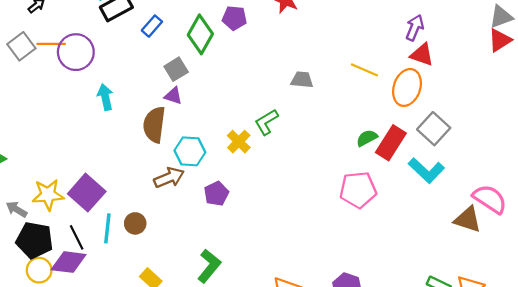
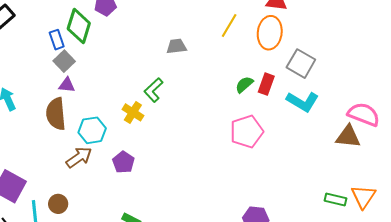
blue rectangle: (152, 26) -> (57, 40), moved, turned -48
yellow line: (364, 70) -> (229, 26), turned -70
red rectangle: (391, 143) -> (266, 84), size x0.7

